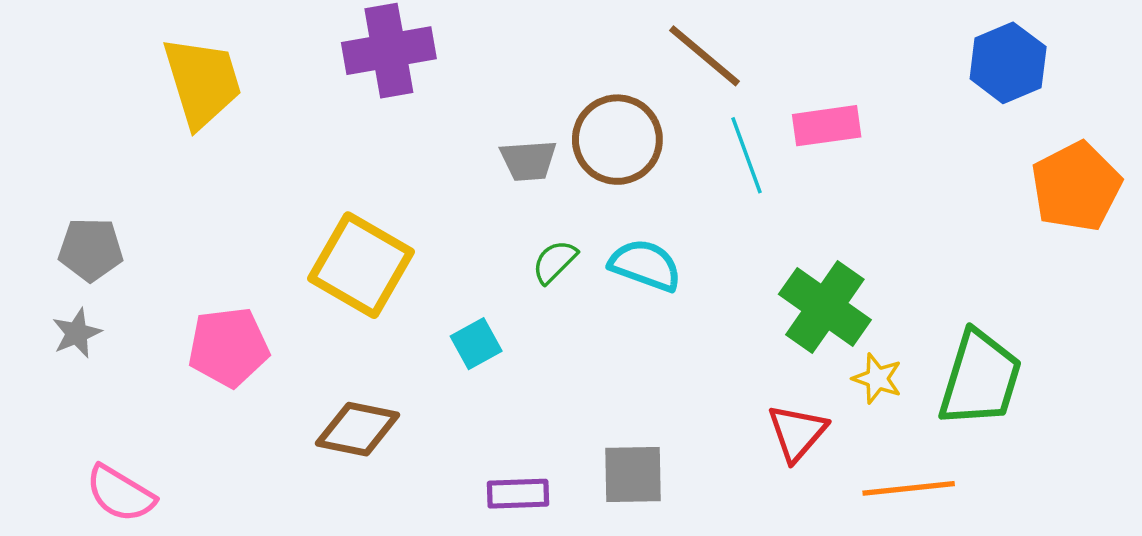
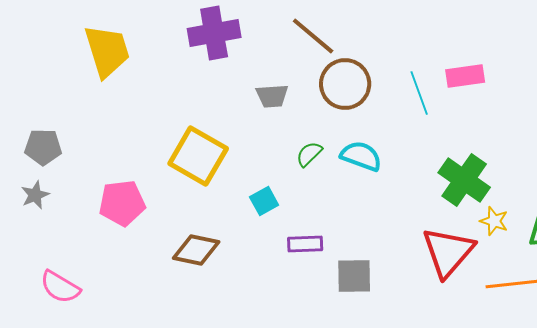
brown line: (705, 56) -> (313, 36), moved
gray trapezoid: (528, 161) -> (272, 96), moved
red triangle: (797, 433) -> (448, 252), size x1.5
purple rectangle: (518, 494) -> (305, 244), moved

